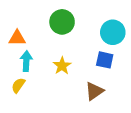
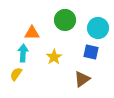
green circle: (62, 22) -> (65, 20), moved
orange triangle: (17, 38) -> (32, 33), moved

